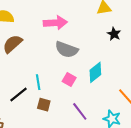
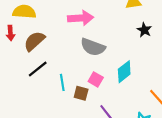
black line: (18, 94) -> (38, 69), moved
brown square: (44, 105) -> (81, 93), moved

